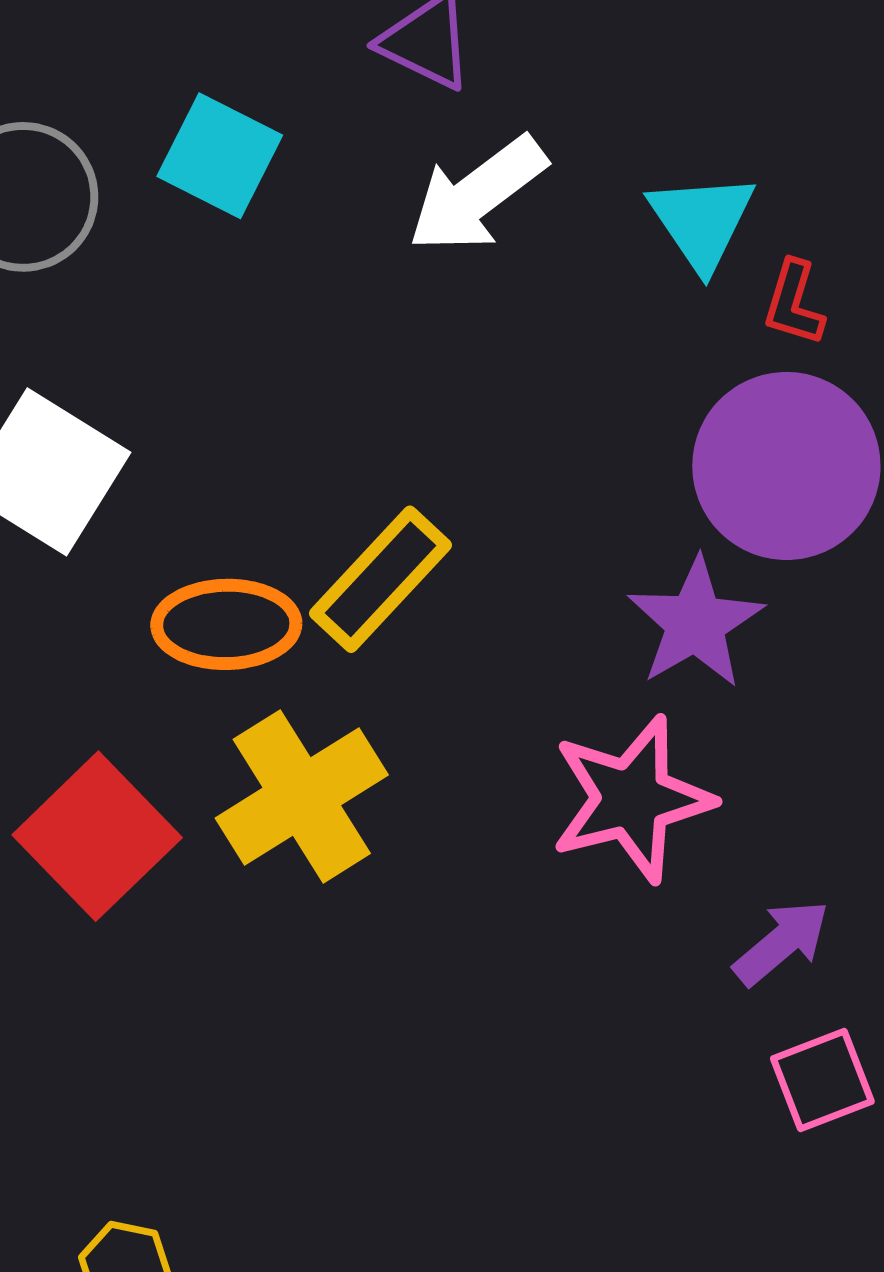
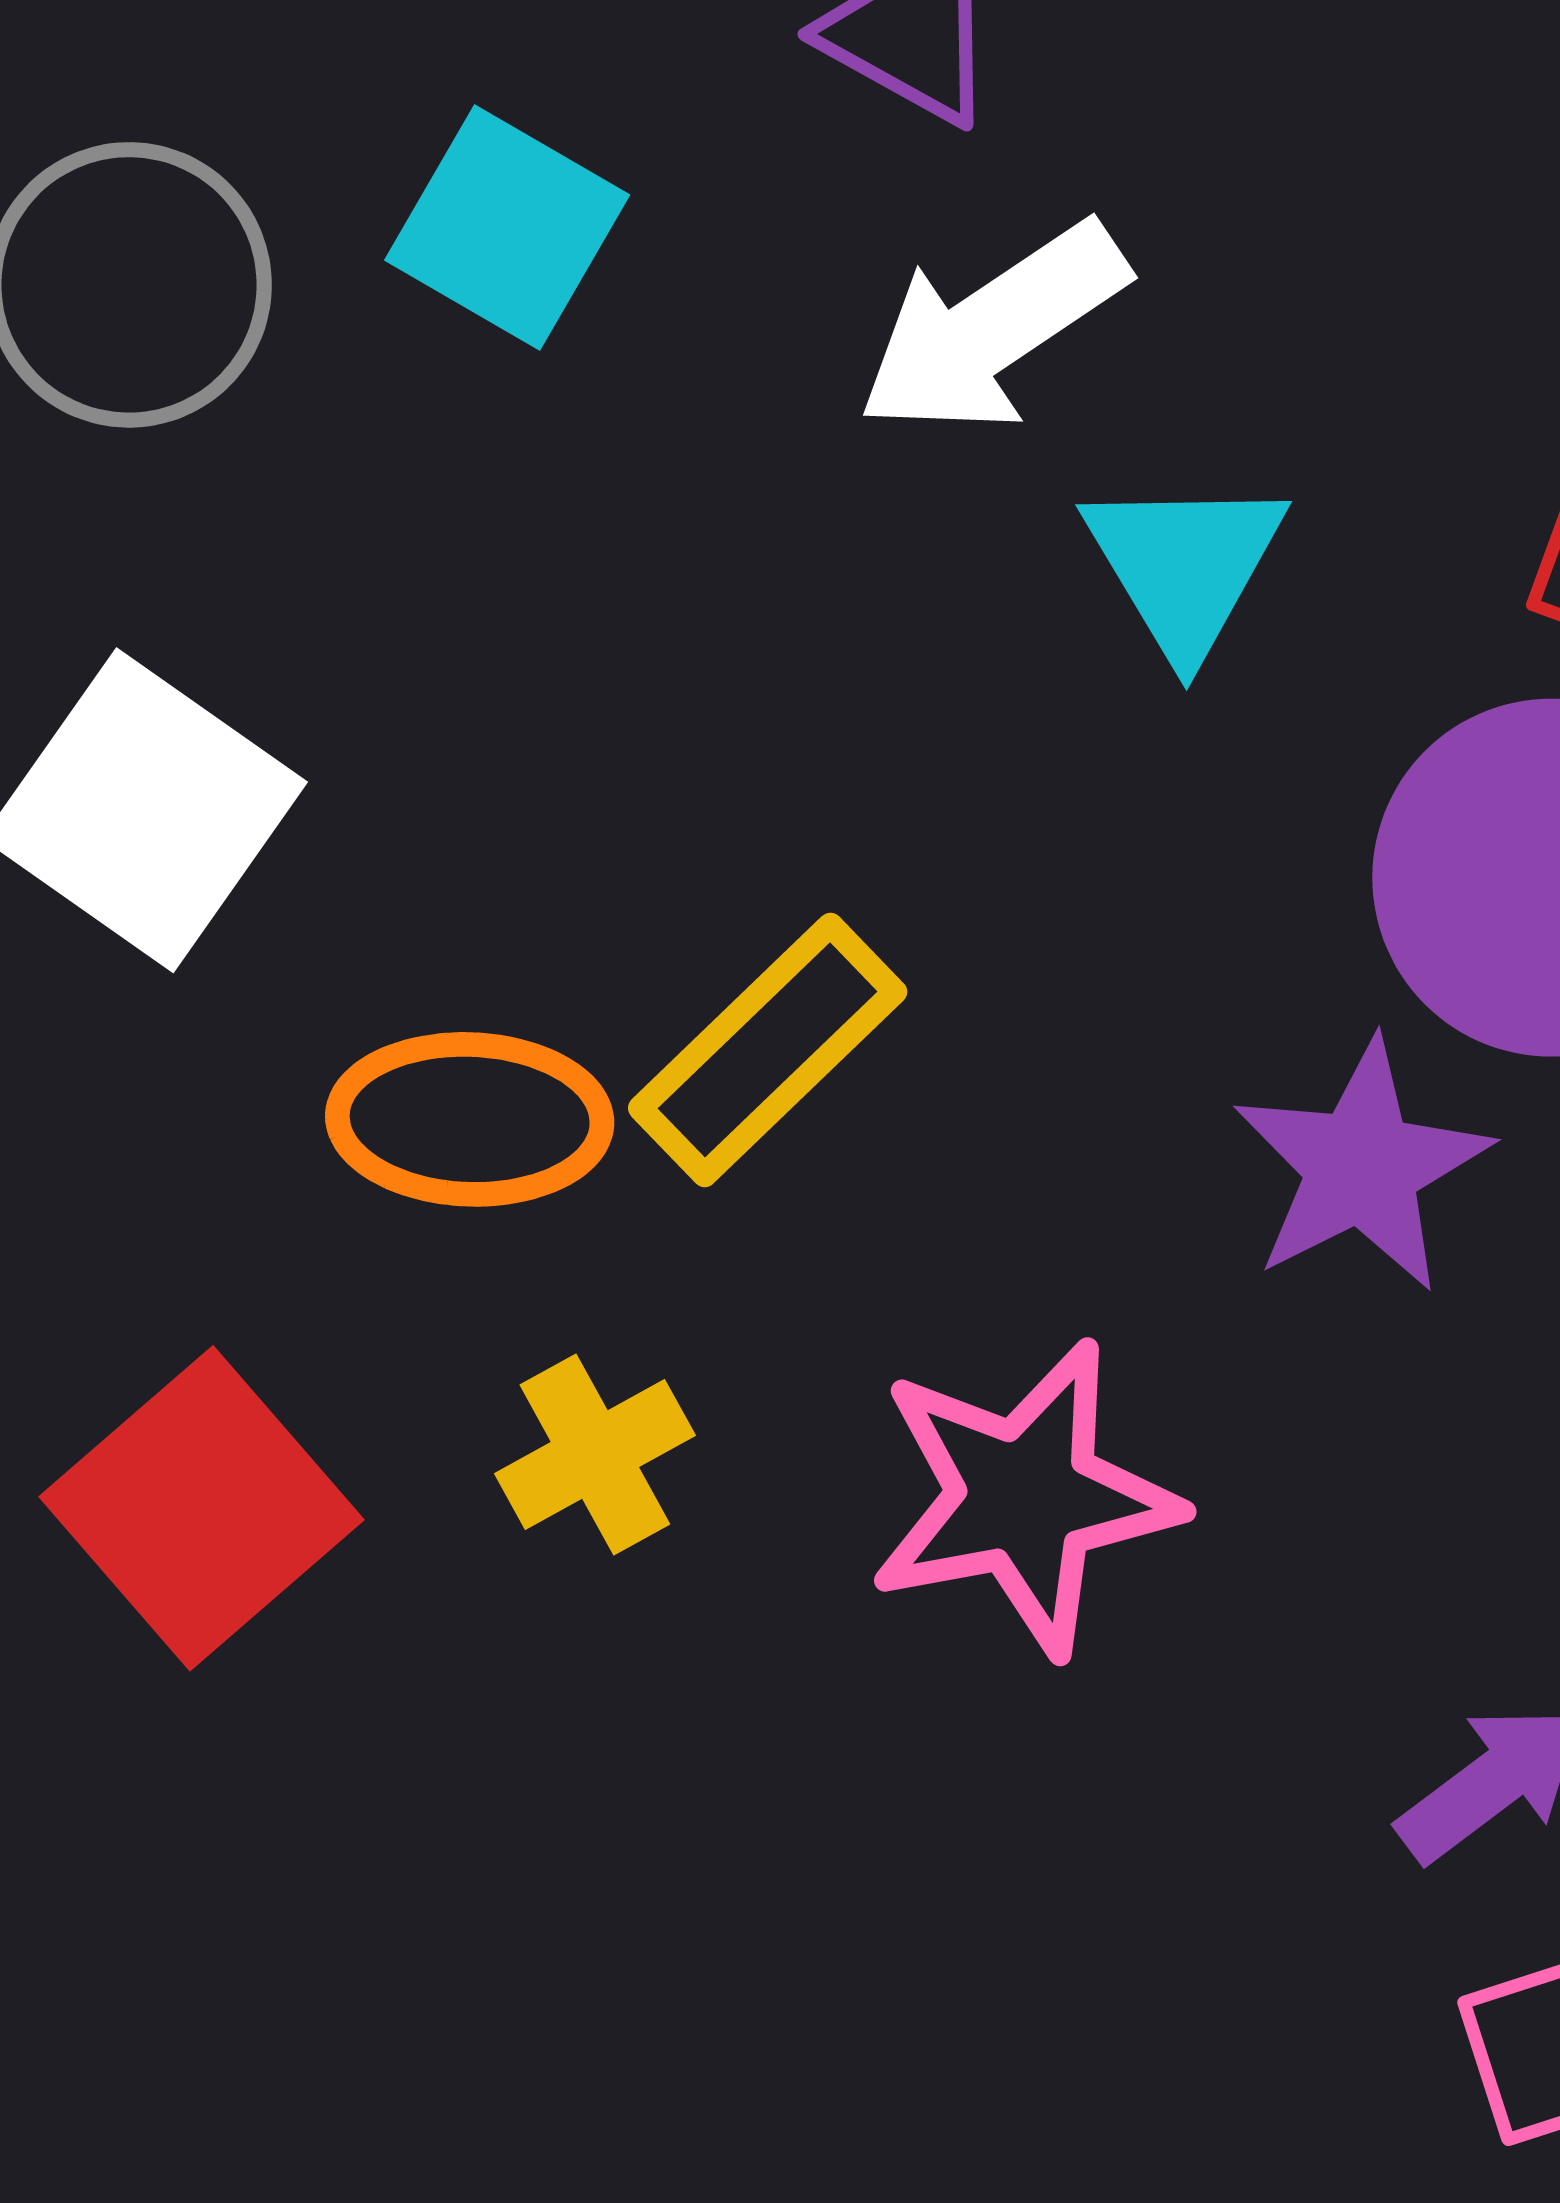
cyan triangle: (702, 221) -> (1185, 565), moved
yellow cross: (302, 796) -> (595, 1454), size x0.6
pink star: (632, 799) -> (1024, 1497), moved

